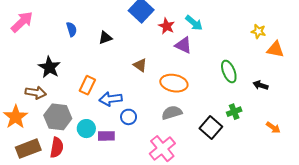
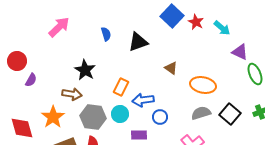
red star: (167, 26) -> (196, 22), moved
black triangle: (105, 38) -> (138, 42), size x1.5
purple triangle: (183, 45) -> (240, 52), moved
black square: (211, 127) -> (230, 114), moved
cyan circle: (86, 129) -> (120, 114), moved

